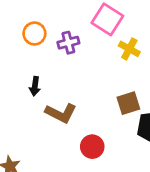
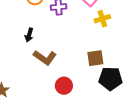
yellow cross: (129, 49) -> (102, 19), turned 35

